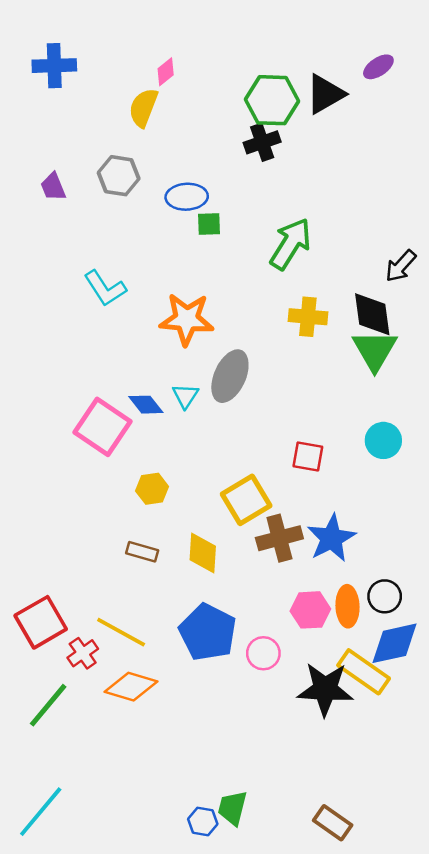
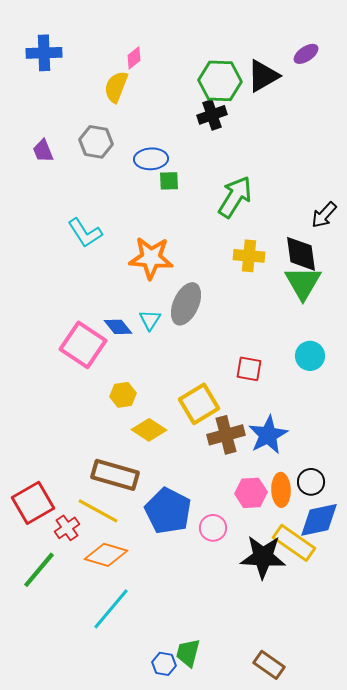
brown rectangle: (142, 552) -> (115, 475), moved, size x1.8
yellow diamond: (203, 553) -> (149, 430), moved, turned -60
cyan line: (41, 812) -> (111, 609), moved

